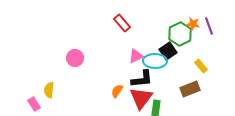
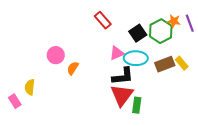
black square: (168, 51) -> (138, 33), moved
brown rectangle: (190, 89) -> (165, 64), moved
orange semicircle: (117, 91) -> (73, 68), moved

